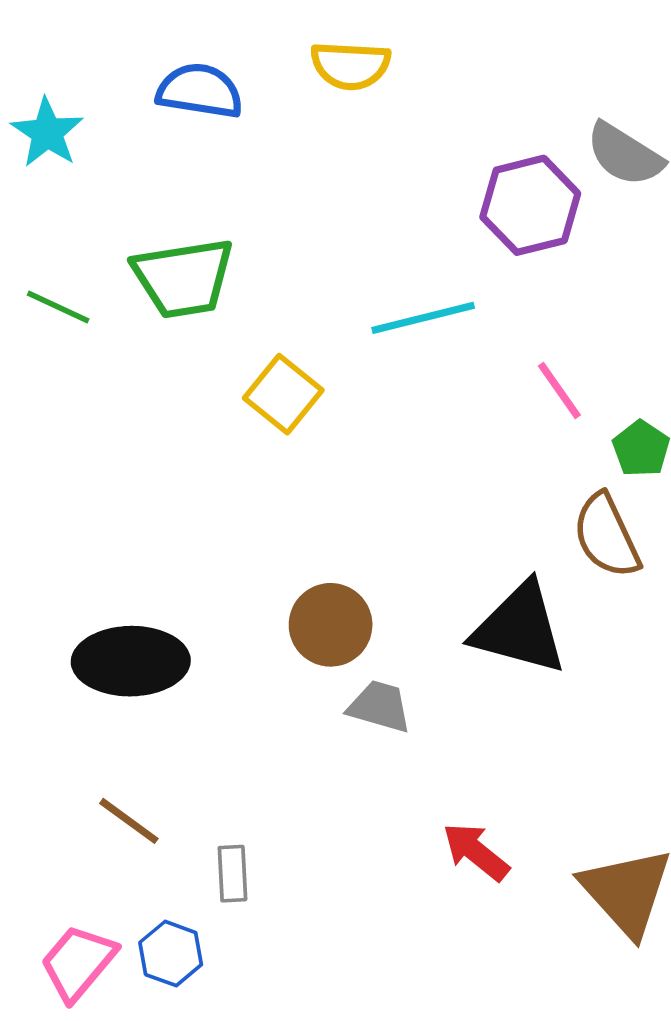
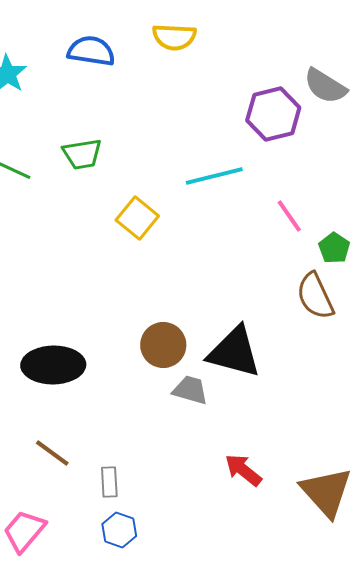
green trapezoid: (183, 278) -> (82, 154), size x0.7
black triangle: (519, 628) -> (234, 352), moved
blue hexagon: (171, 954) -> (119, 530), moved

